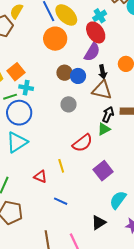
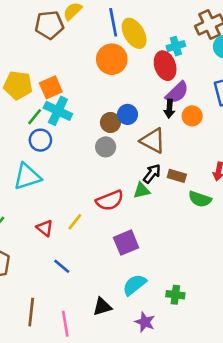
purple semicircle: (92, 52) -> (177, 93), moved
black arrow: (103, 72) -> (169, 109), moved
brown circle: (64, 73) -> (110, 123), moved
cyan cross: (26, 88) -> (58, 111), size x1.5
green line: (10, 97) -> (35, 117), turned -48
blue circle: (19, 113) -> (40, 140), size x0.7
yellow line: (61, 166) -> (75, 222), turned 40

